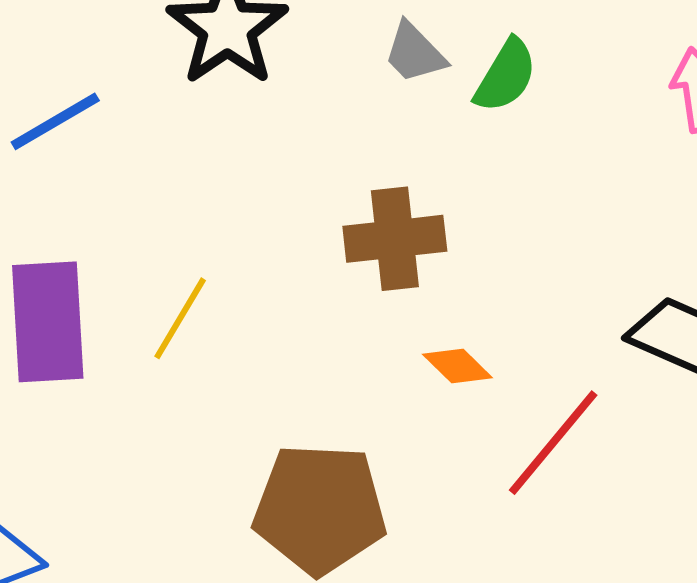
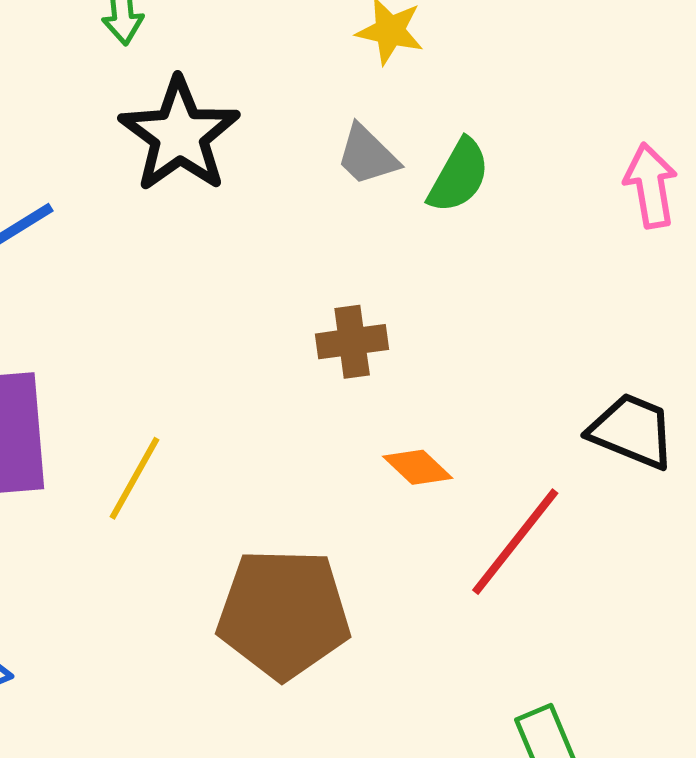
brown cross: (395, 239) -> (352, 342), size x0.7
yellow line: (180, 318) -> (134, 478), moved

